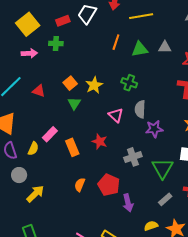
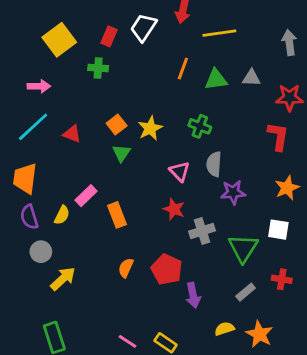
red rectangle: (63, 21) -> (109, 36), turned -48
pink arrow: (29, 53) -> (39, 86), moved
red star: (100, 141) -> (174, 209), moved

